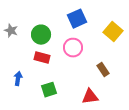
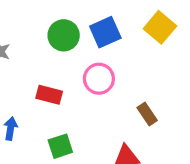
yellow square: (113, 32) -> (160, 27), moved
green circle: (41, 35) -> (64, 35), moved

